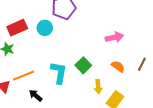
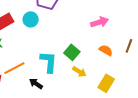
yellow arrow: (98, 87) -> (79, 72), moved, turned -48
black arrow: (36, 95) -> (36, 84), moved

